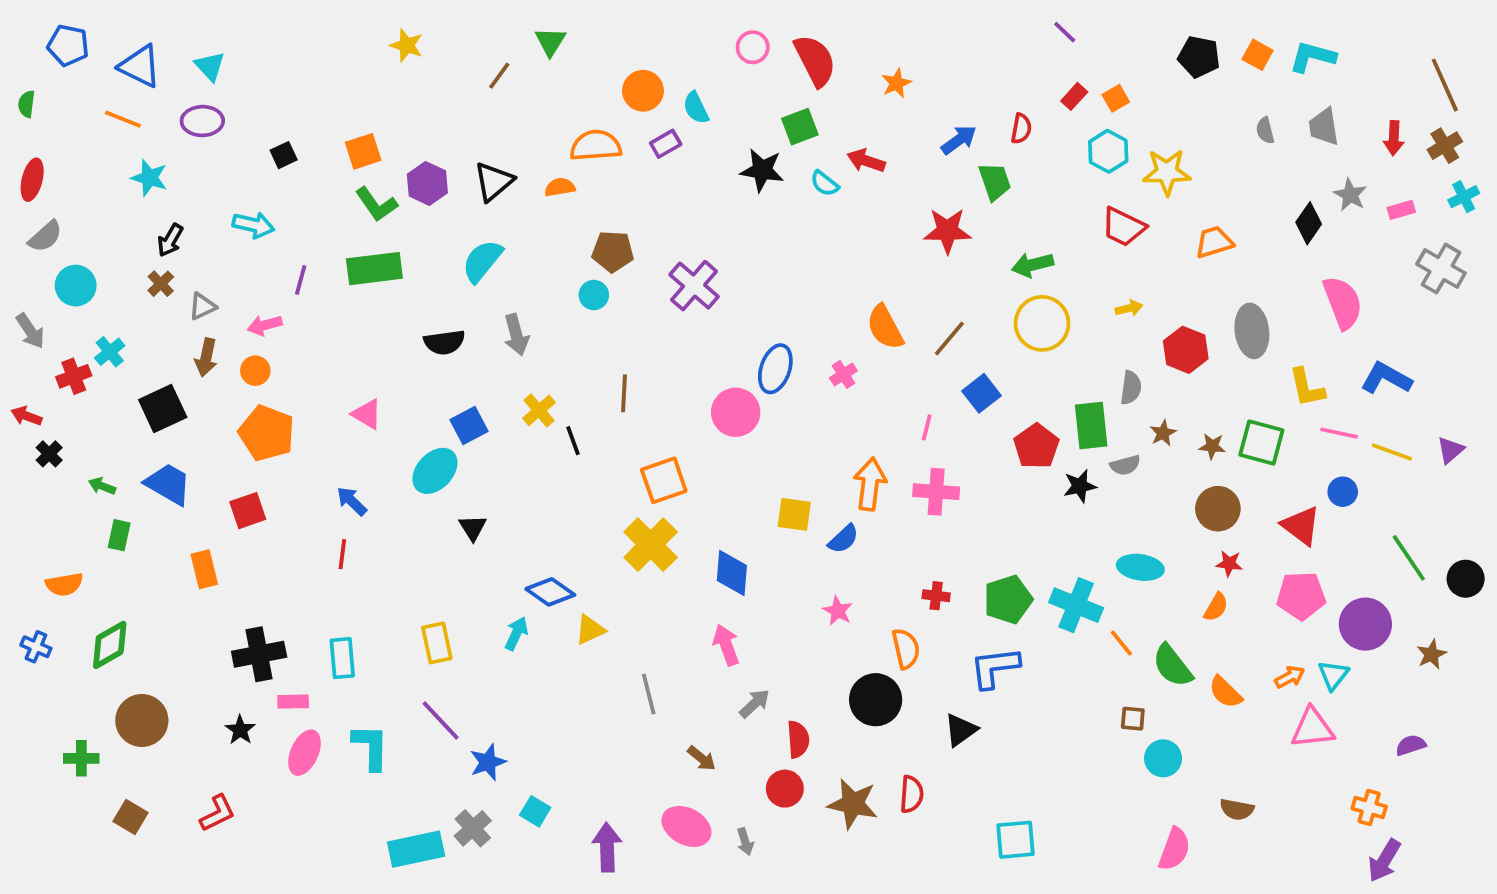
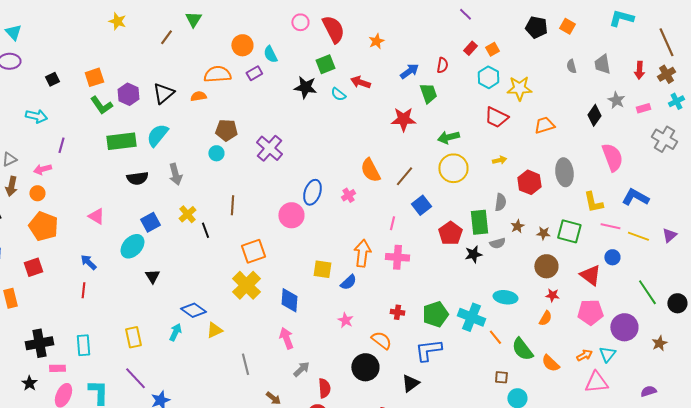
cyan L-shape: (1312, 57) -> (621, 18), moved
green rectangle: (374, 269) -> (121, 141), moved
orange semicircle: (906, 649) -> (381, 340), turned -40

